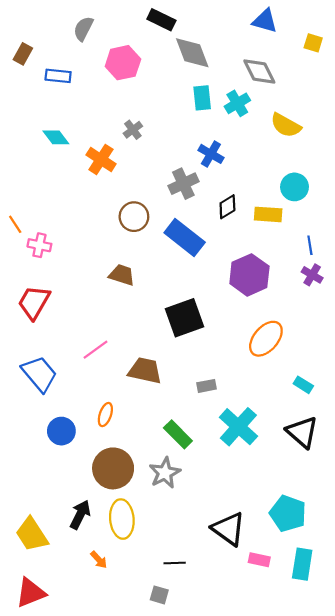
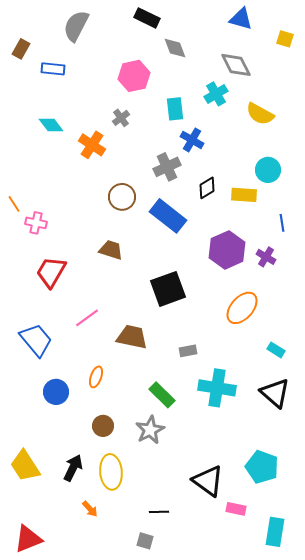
gray semicircle: (83, 29) -> (76, 26), size x1.4
gray diamond: (192, 53) -> (175, 48), size x0.7
pink hexagon: (123, 63) -> (134, 76), moved
cyan rectangle: (202, 98) -> (175, 109), moved
purple cross: (312, 275) -> (266, 257), moved
red trapezoid: (34, 302) -> (51, 272), moved
cyan cross: (238, 427) -> (217, 388), turned -33
brown circle: (113, 468) -> (103, 426), size x0.6
yellow trapezoid: (32, 534) -> (25, 466), moved
cyan rectangle: (302, 564) -> (275, 532), moved

